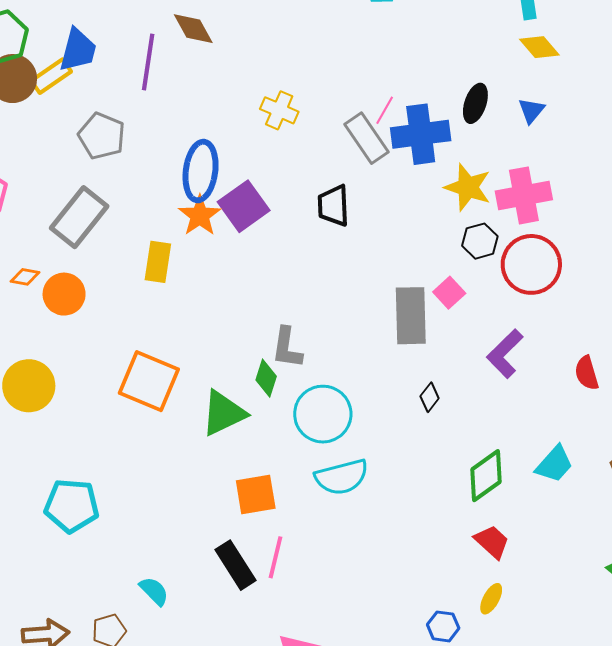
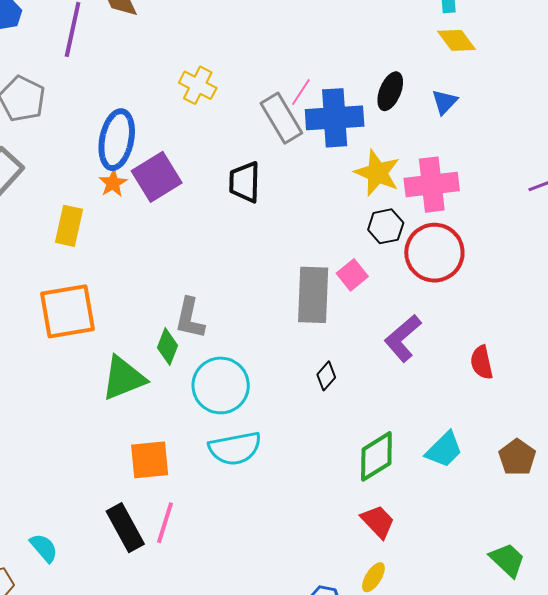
orange star: (200, 216) -> (113, 183), size x0.7
orange square: (149, 381) -> (68, 311), moved, turned -36

